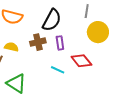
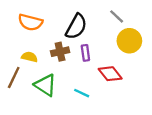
gray line: (87, 11) -> (117, 16), turned -56
cyan line: (58, 70) -> (82, 93), moved
green triangle: (16, 83) -> (45, 85), moved

